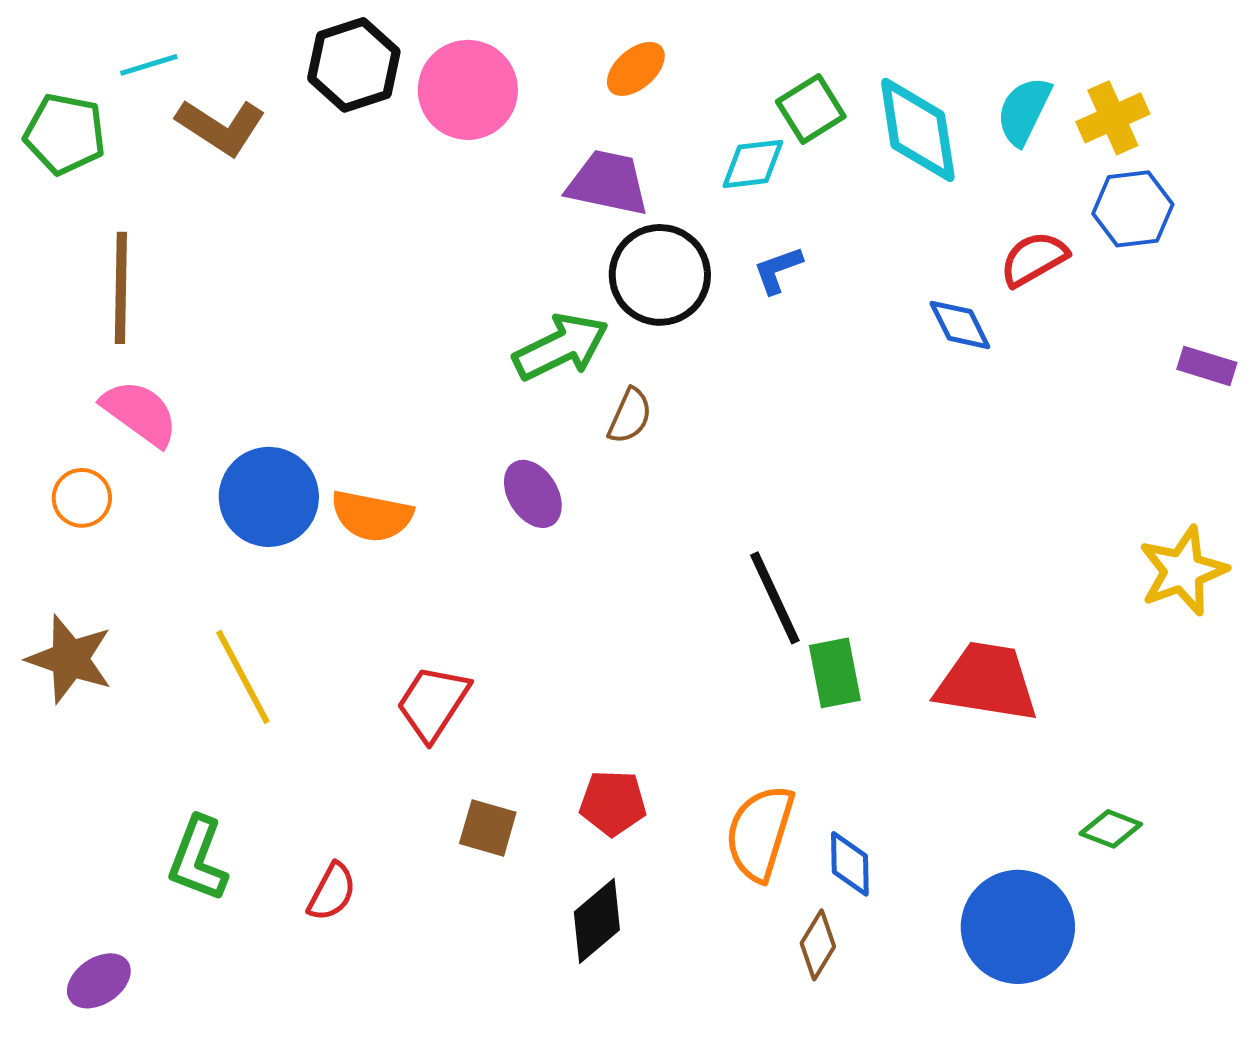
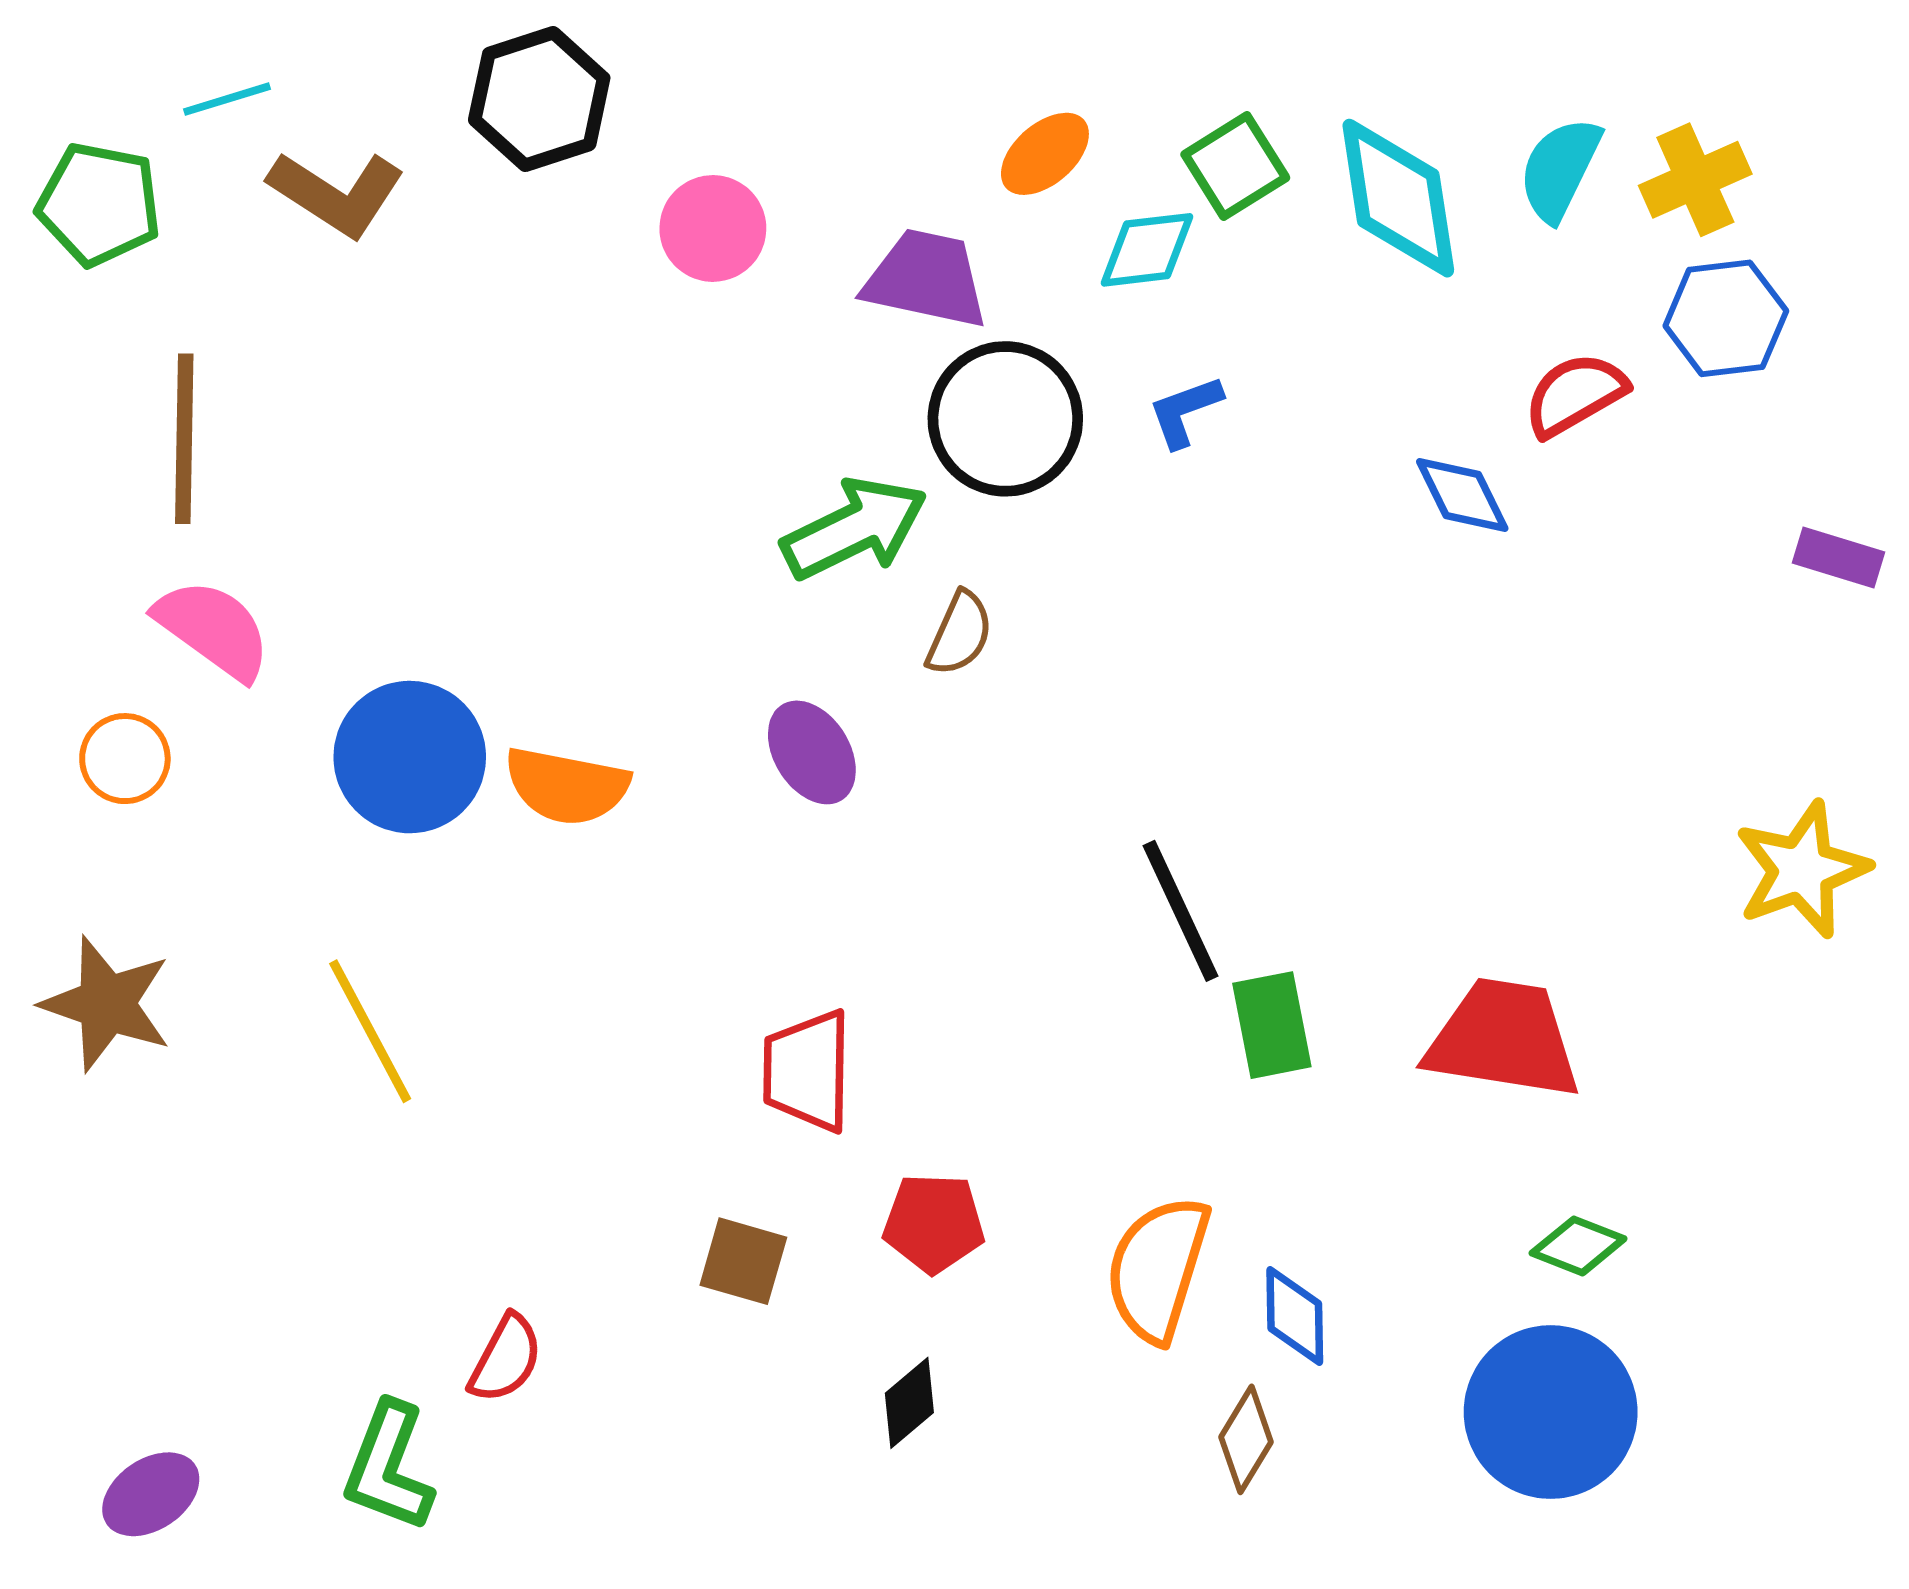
orange ellipse: (636, 69) -> (1045, 154), moved
pink circle: (468, 90) -> (713, 228), moved, size x0.7
red trapezoid: (433, 703) -> (807, 1071), moved, turned -32
green diamond: (1111, 829) -> (1578, 1246), moved
green L-shape: (198, 859) -> (388, 1467), moved
black diamond: (597, 921) -> (909, 1403), size x0.7

